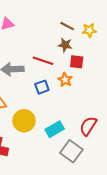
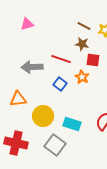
blue square: (42, 87) -> (60, 84), turned -32
cyan rectangle: (55, 129) -> (72, 124), turned 48
gray square: (71, 151) -> (55, 145), moved

